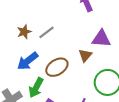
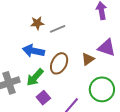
blue arrow: (28, 61) -> (33, 51), turned 35
brown ellipse: (57, 67) -> (59, 63), turned -45

